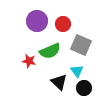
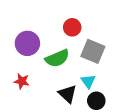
purple circle: (37, 21) -> (27, 43), moved
red star: (29, 61) -> (22, 81), moved

